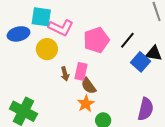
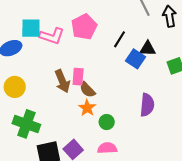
pink pentagon: (96, 40) -> (84, 27), moved
yellow circle: (47, 49) -> (15, 87), moved
brown arrow: (65, 74) -> (62, 81), size x1.6

